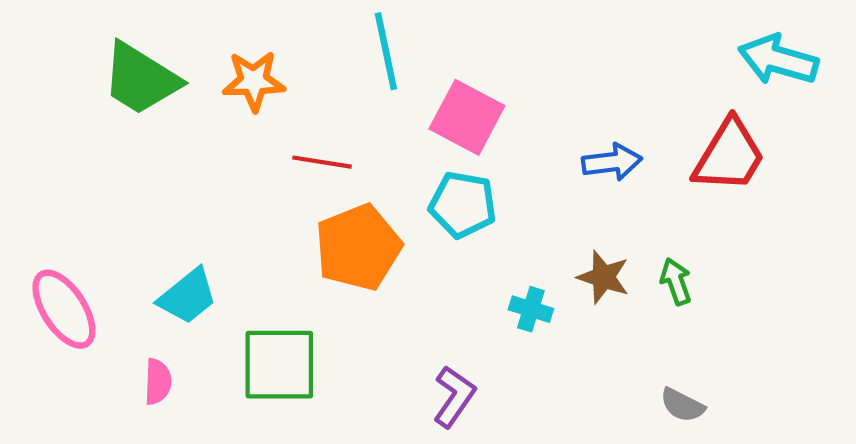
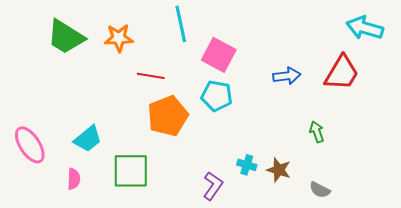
brown star: (603, 277) -> (279, 170), moved
cyan cross: (531, 309) -> (247, 165), moved

